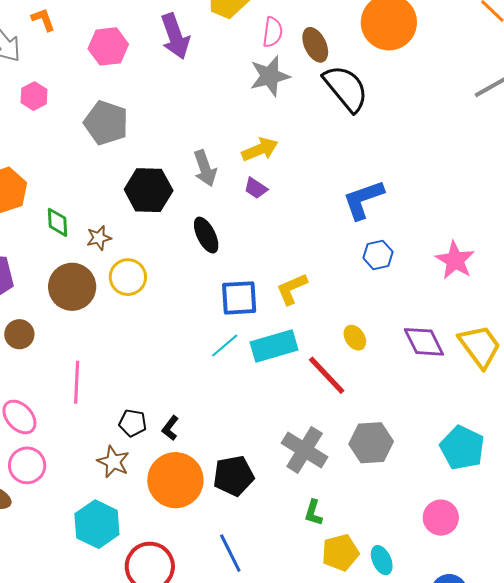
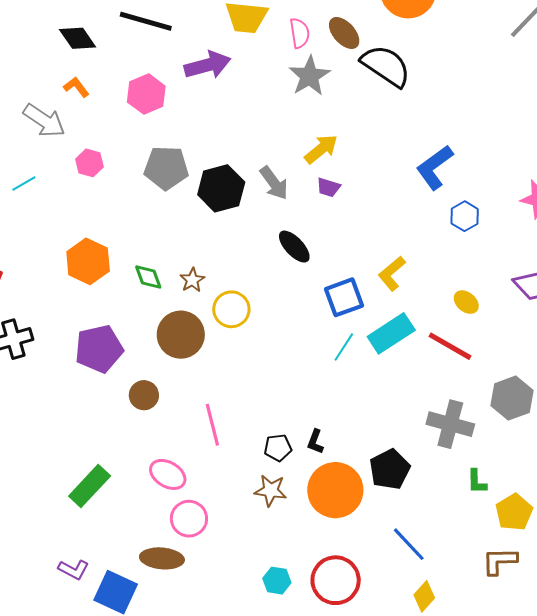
purple arrow: (175, 36) -> (207, 65), turned -69
black hexagon: (149, 190) -> (221, 188), moved
cyan hexagon: (97, 524) -> (277, 581), moved, size x0.6

